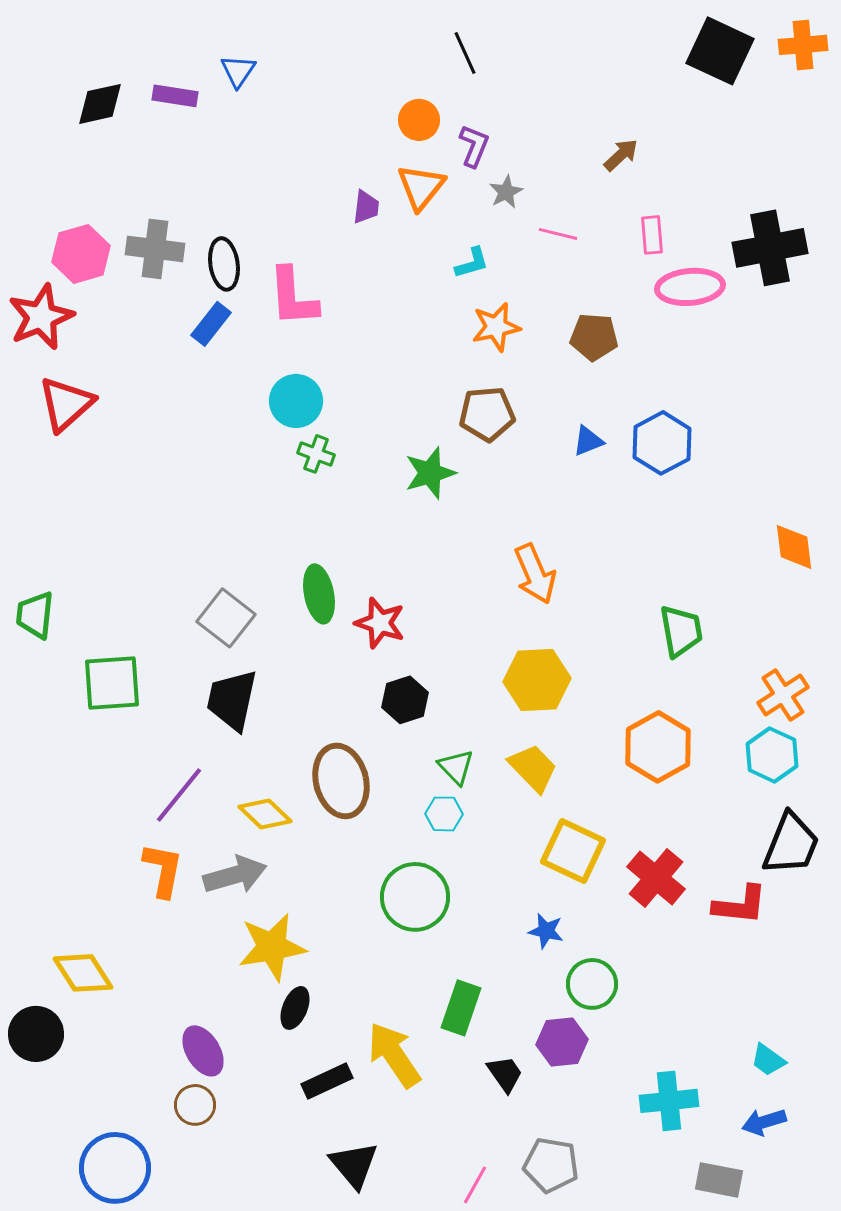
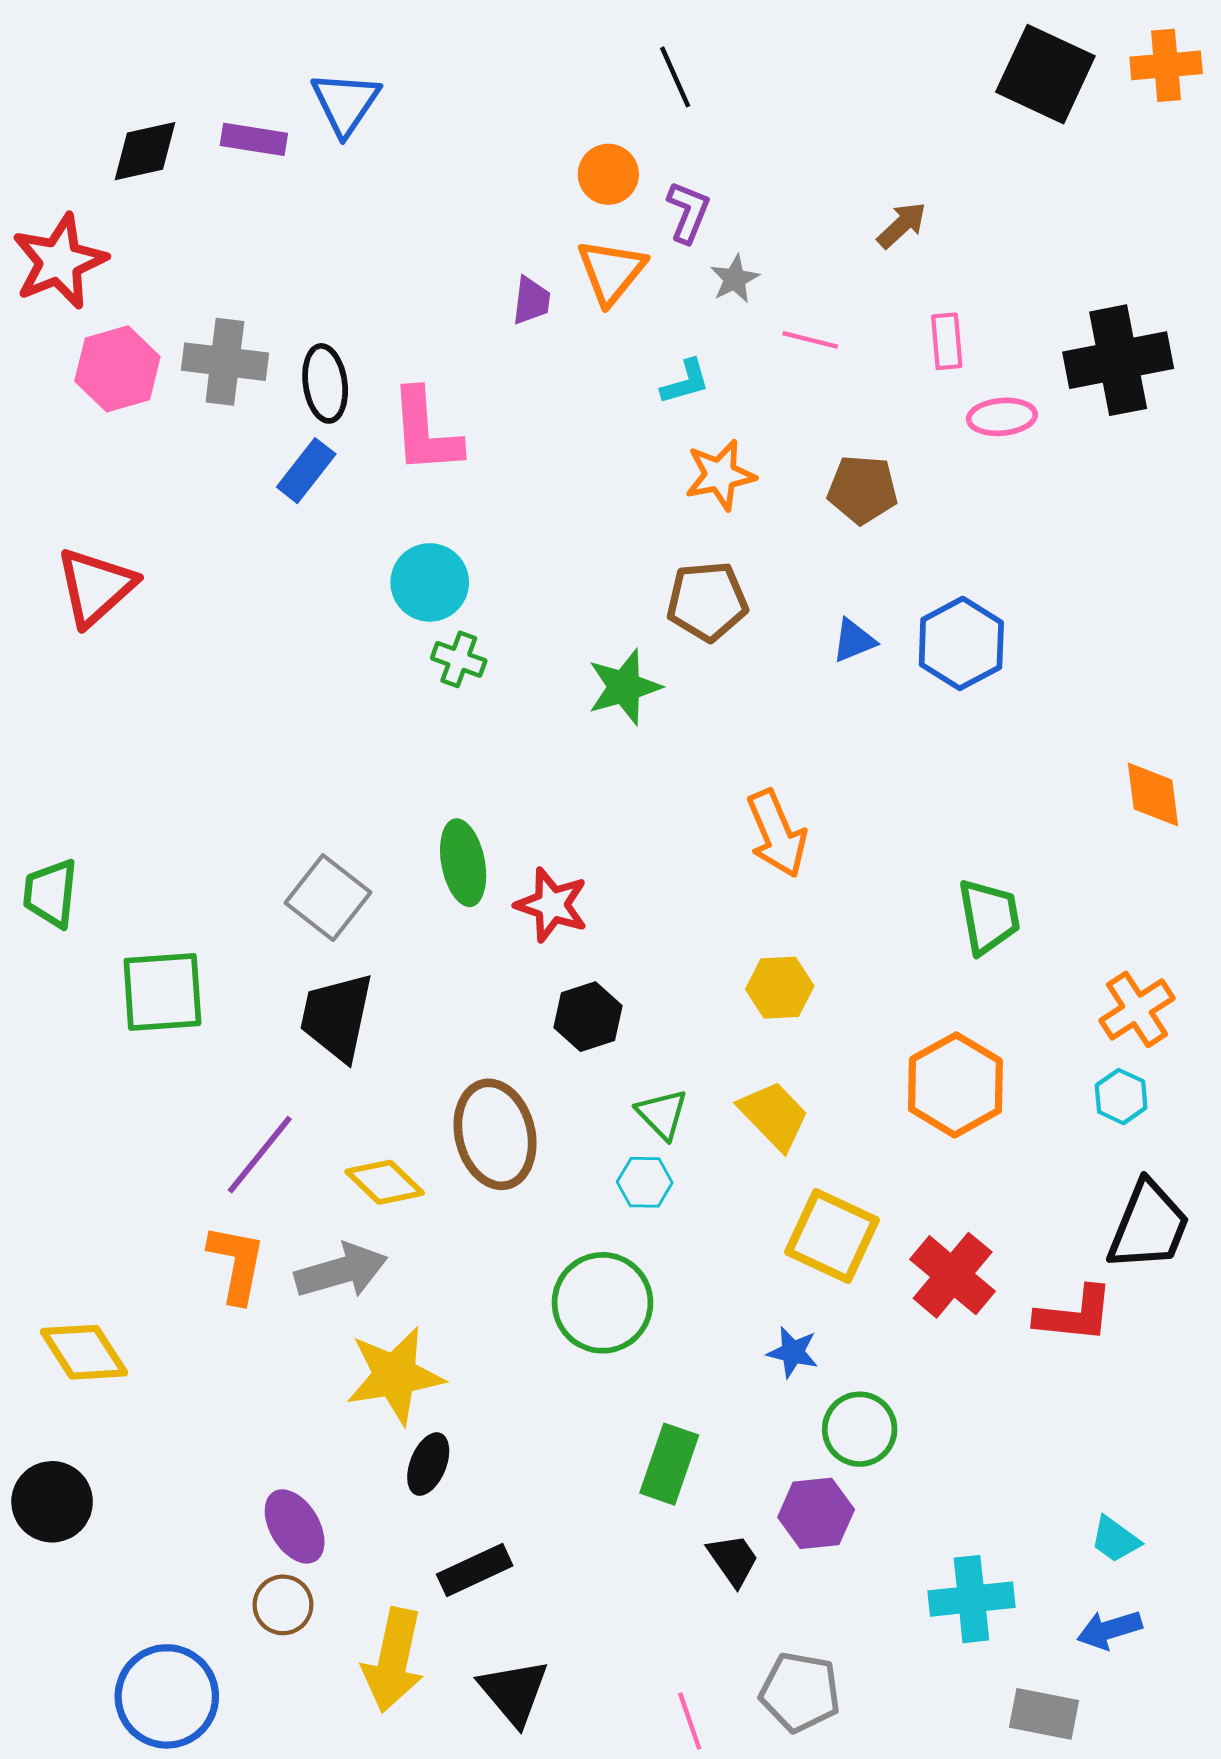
blue triangle: (238, 71) -> (345, 103), size x1.4
pink ellipse: (690, 287) -> (1002, 417), size x0.7
red star: (41, 317) -> (59, 261), moved
yellow hexagon: (537, 680) -> (780, 988), size x0.7
cyan hexagon: (772, 755) -> (1121, 1097), size x0.7
yellow diamond: (83, 973) -> (84, 1352), moved
yellow arrow: (394, 1055) -> (393, 1660), moved, turned -134
pink line: (475, 1185) -> (690, 1721), turned -48

